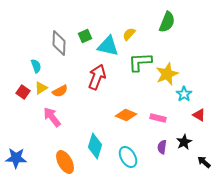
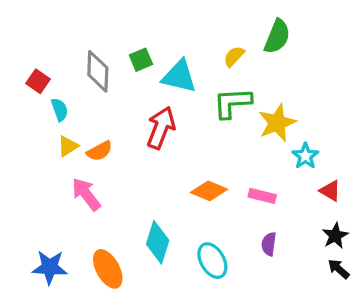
yellow semicircle: (129, 34) -> (234, 56), moved
red square: (23, 92) -> (38, 81), moved
black star: (184, 142) -> (335, 236), moved
blue star: (16, 158) -> (50, 267), moved

